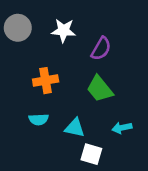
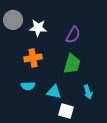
white star: (64, 31) -> (38, 28), moved
green trapezoid: (100, 89) -> (72, 64), turned -125
cyan arrow: (122, 128) -> (88, 92), turned -96

